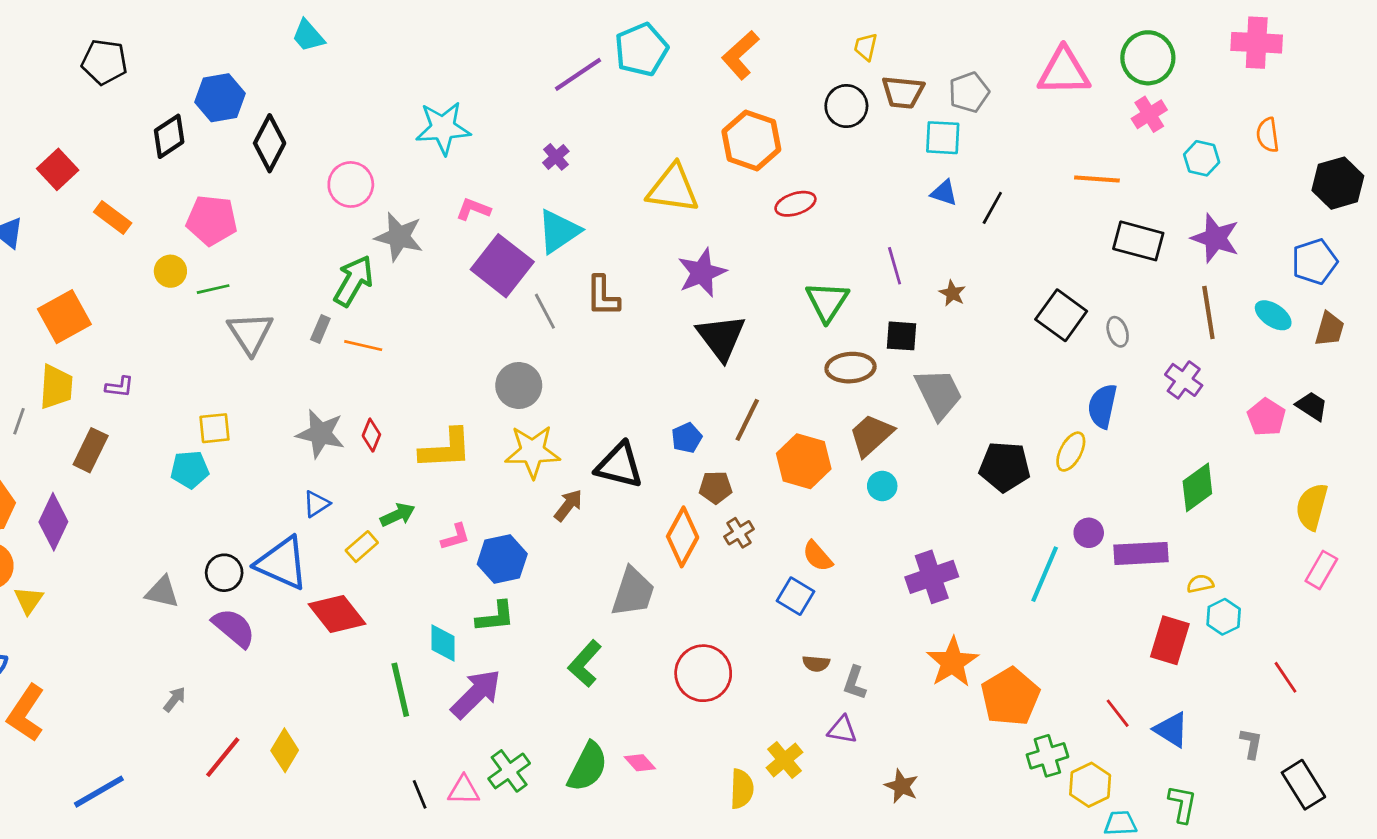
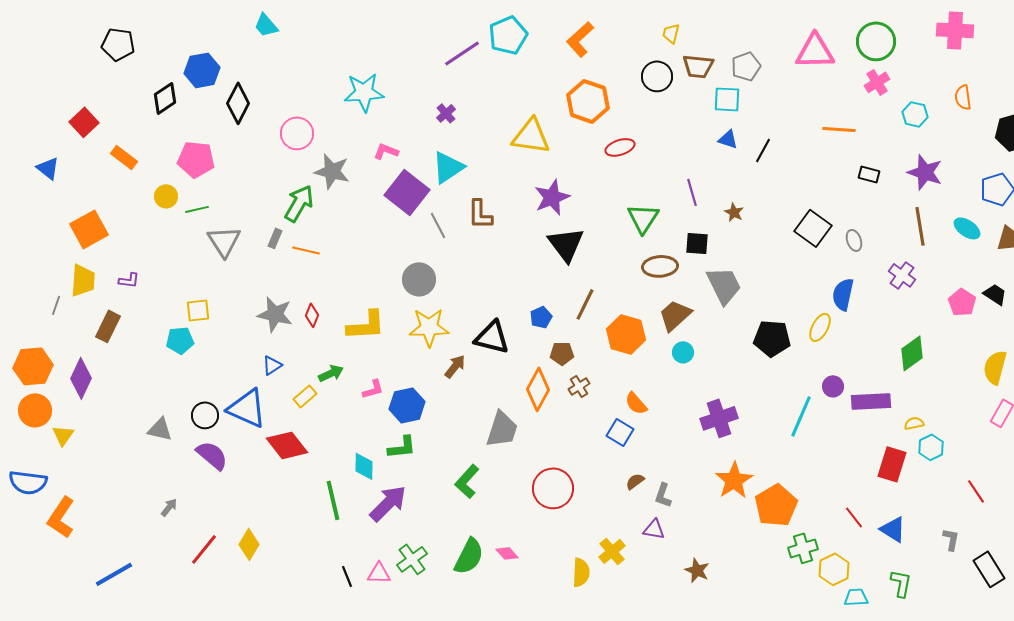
black rectangle: (1138, 241) -> (869, 174), size x0.6
brown semicircle: (816, 664) -> (635, 481), turned 138

